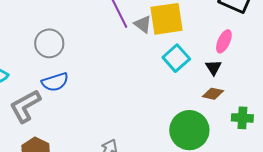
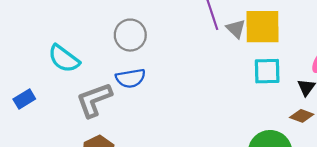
cyan square: (176, 58) -> (267, 71), turned 32

